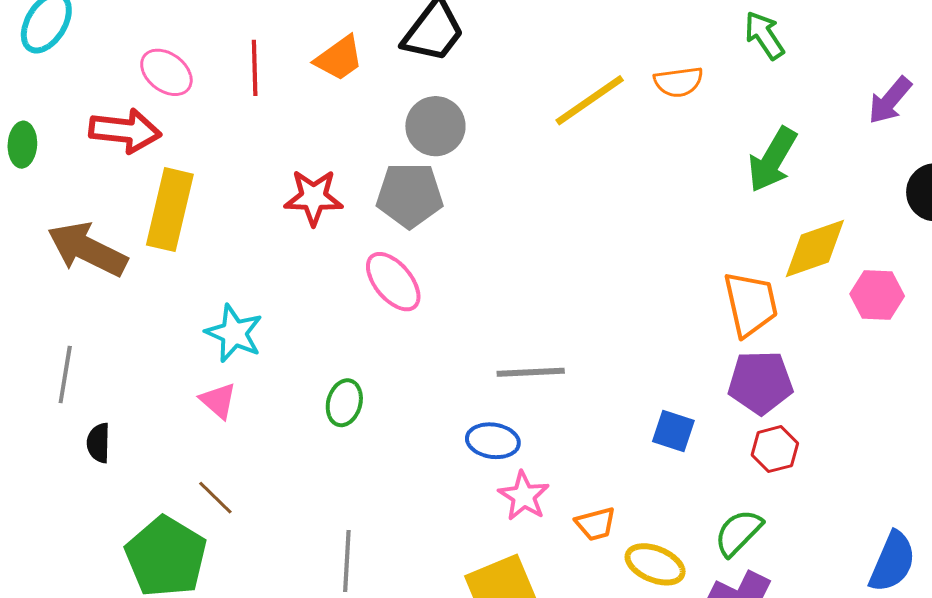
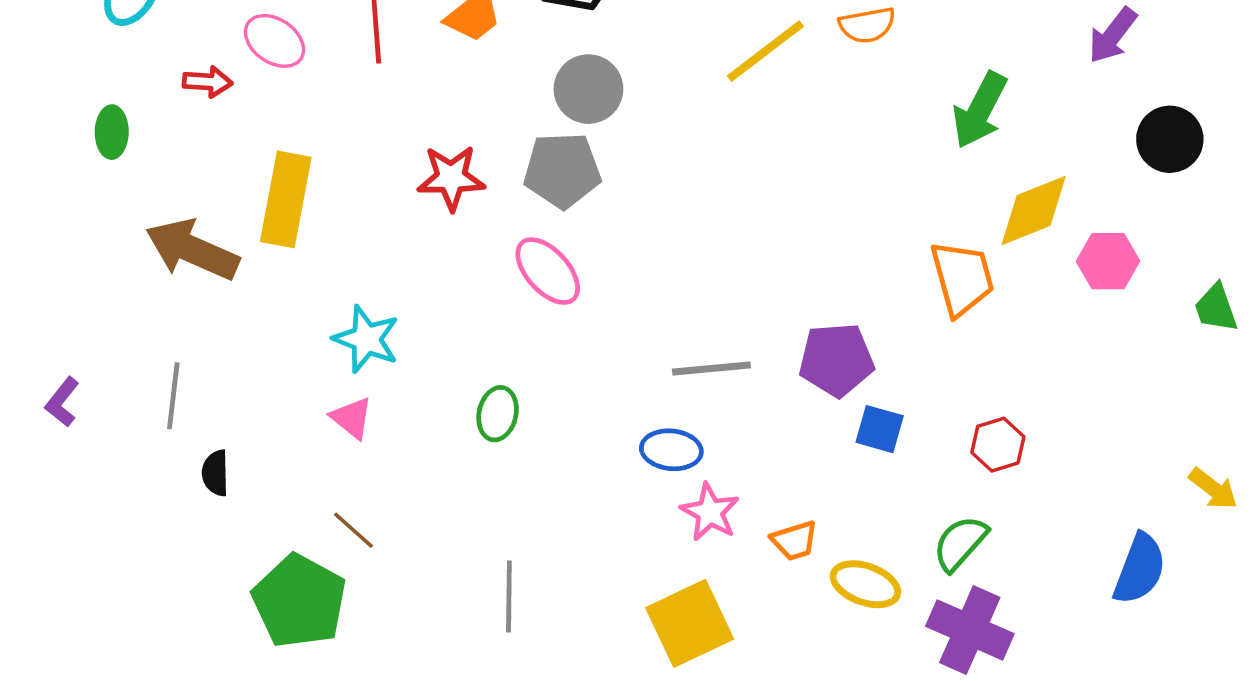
red arrow: (125, 131) -> (208, 82), moved, size x0.6
purple pentagon: (760, 382) -> (836, 360), moved

